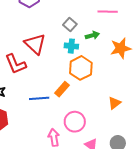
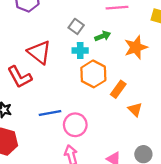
orange rectangle: (62, 89) -> (118, 89), moved
orange triangle: (114, 103) -> (135, 110), turned -32
pink circle: (75, 122) -> (75, 125), moved

